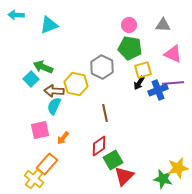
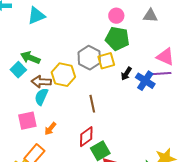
pink triangle: (173, 54) -> (165, 57), moved
yellow square: (143, 70) -> (106, 61), moved
blue cross: (158, 90) -> (145, 81), turned -36

